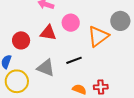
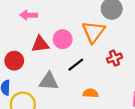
pink circle: (71, 23) -> (63, 39), moved
red cross: (101, 87) -> (114, 58), moved

